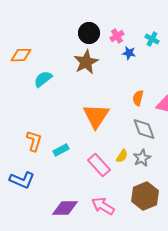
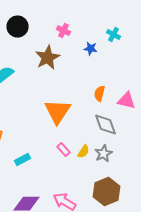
black circle: (89, 33) -> (18, 27), moved
pink cross: (117, 36) -> (64, 31), moved, turned -32
cyan rectangle: (61, 150) -> (22, 160), moved
pink rectangle: (99, 165) -> (64, 150), moved, size x0.6

